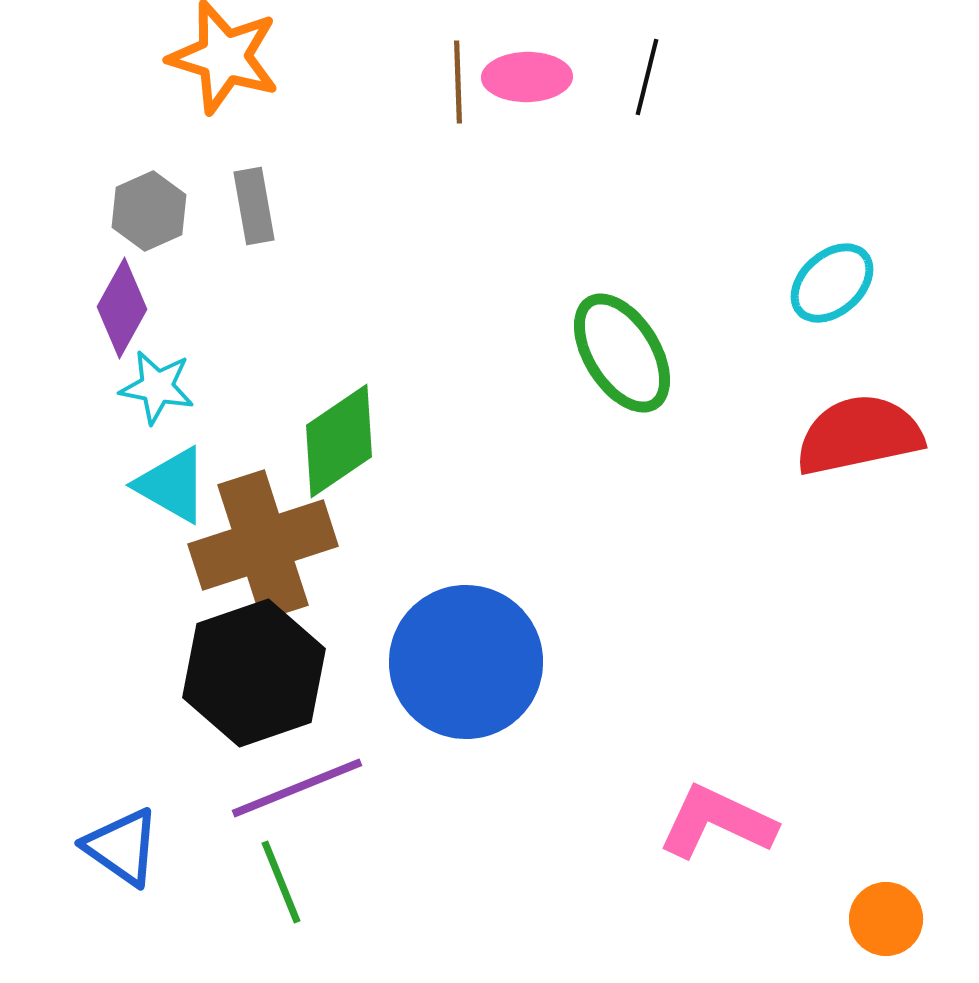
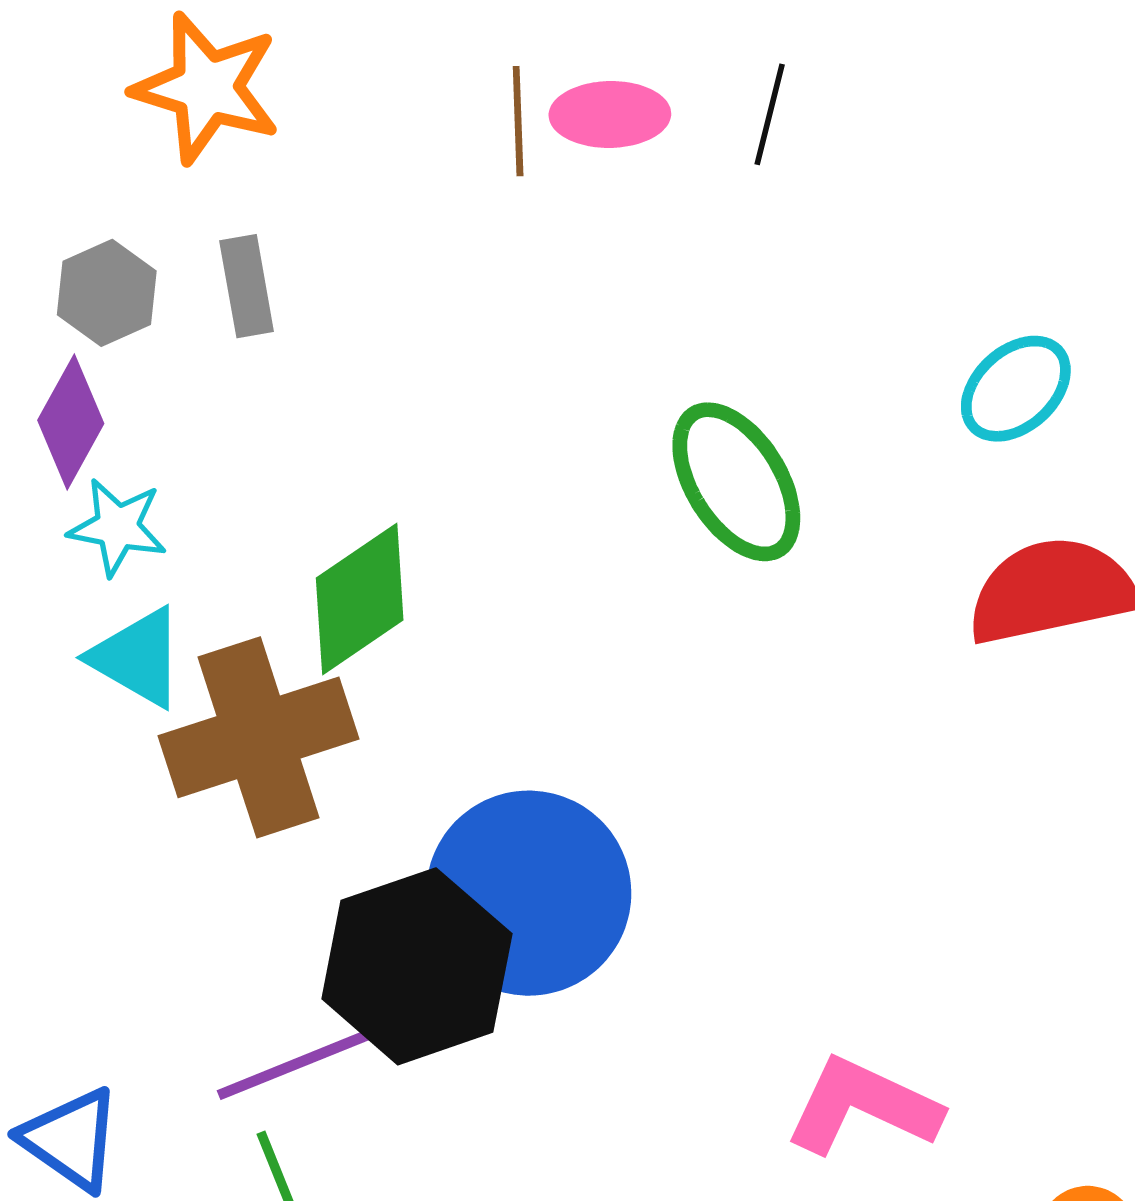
black hexagon: (254, 673) -> (417, 966), moved

